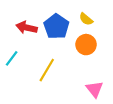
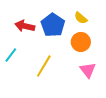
pink triangle: (95, 89) -> (88, 70), moved

